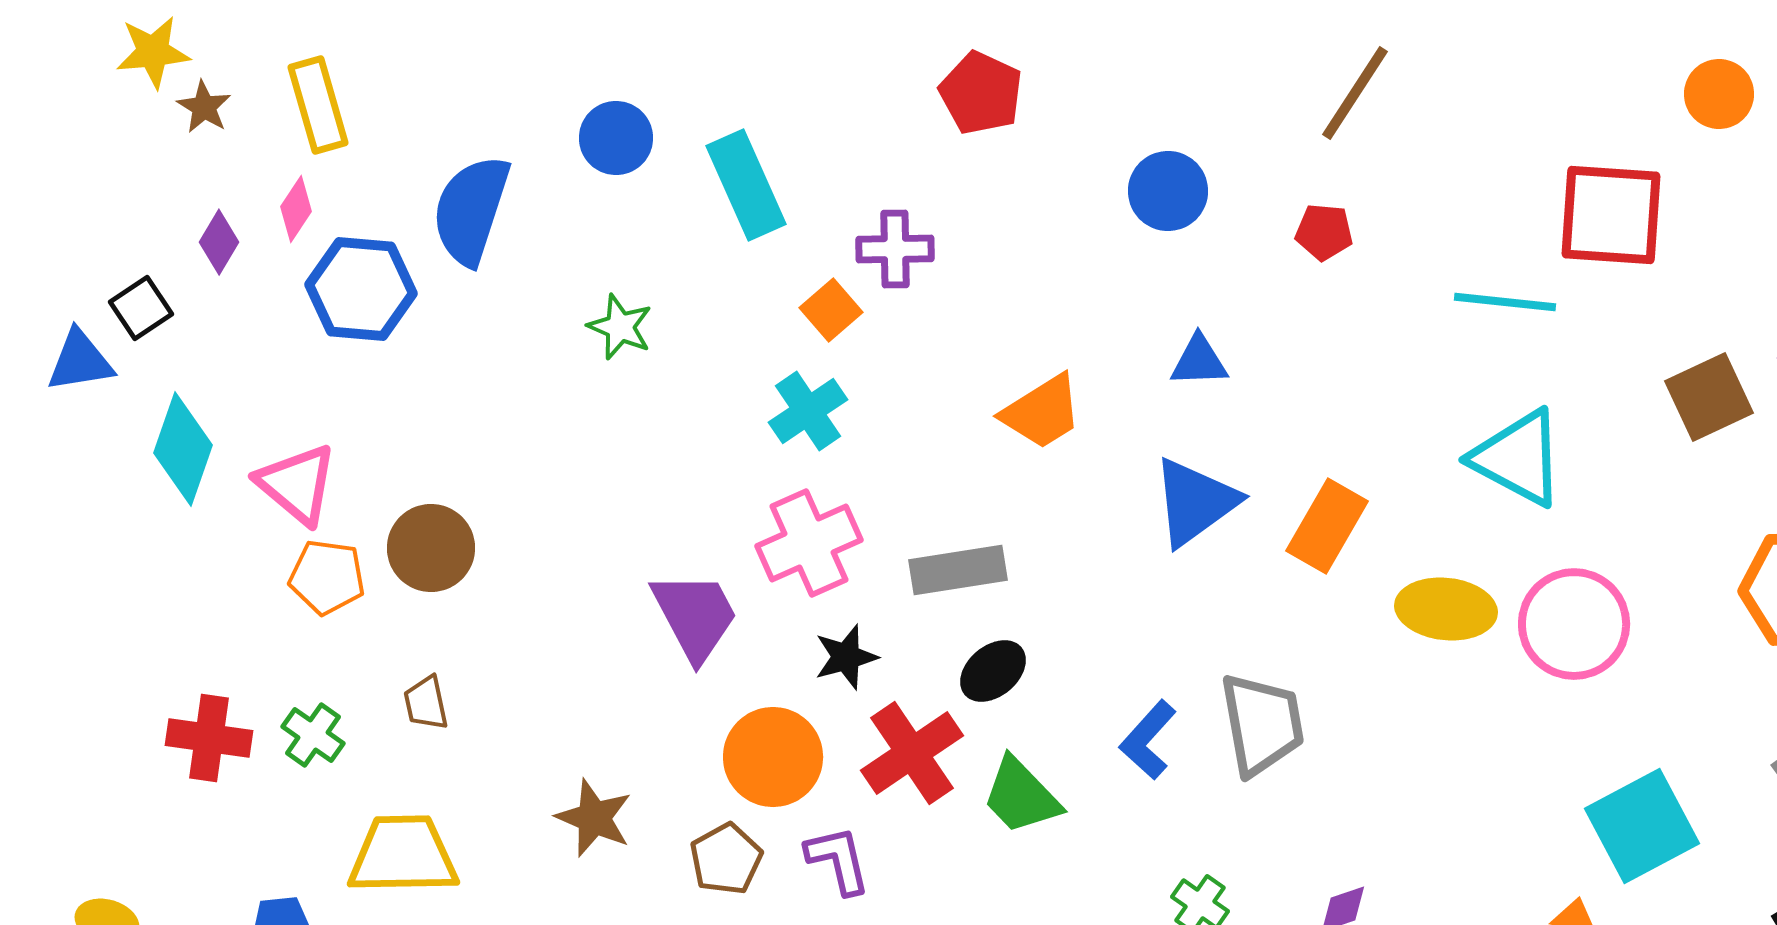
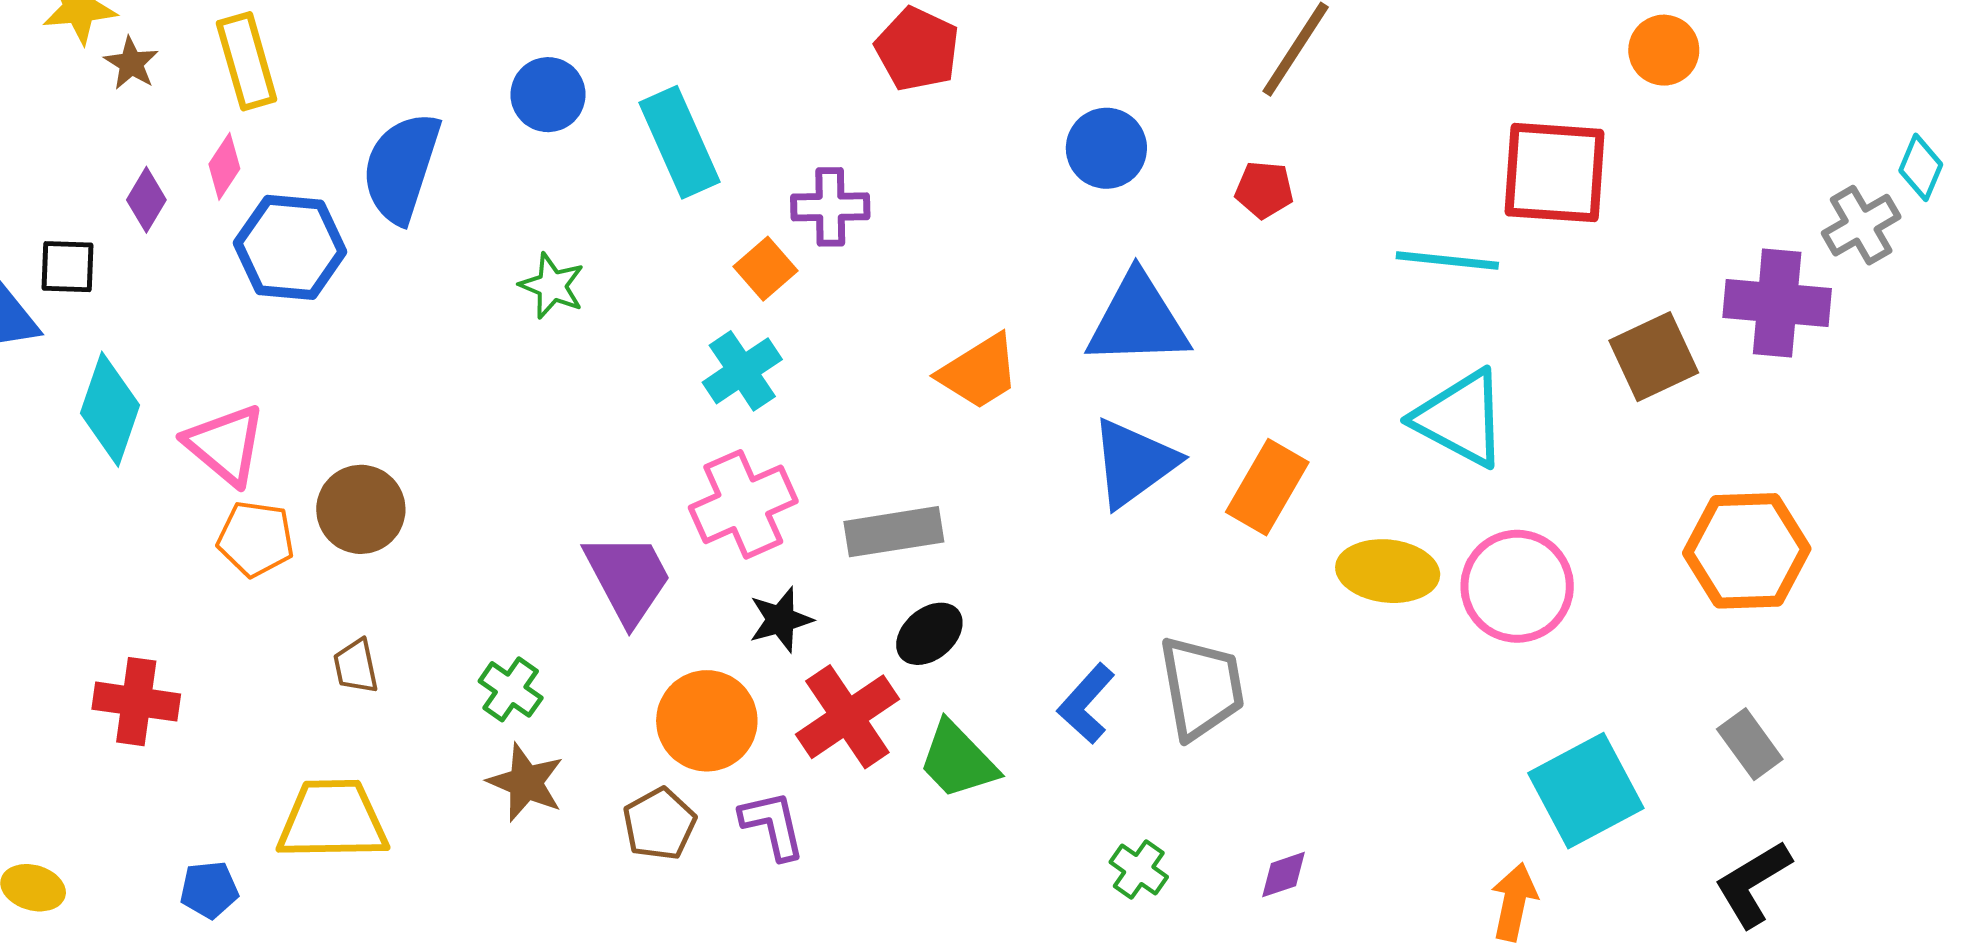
black square: (141, 308) -> (67, 267), turned 36
blue triangle: (1199, 361) -> (1138, 320), size x1.8
green cross: (313, 735) -> (511, 689), moved

